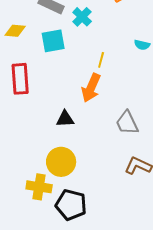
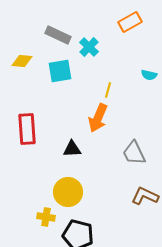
red rectangle: (20, 79) -> (27, 129), moved
yellow cross: (39, 187) -> (46, 217), size x0.7

